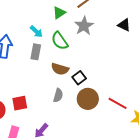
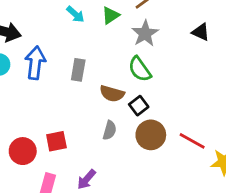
cyan arrow: (36, 32) -> (75, 14), moved
green semicircle: (60, 41) -> (140, 69), moved

